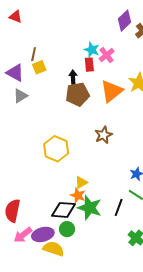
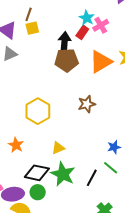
red rectangle: (89, 65) -> (82, 32), turned 32
black arrow: (73, 77) -> (64, 43), size x1.5
orange star: (78, 195) -> (16, 145), moved

